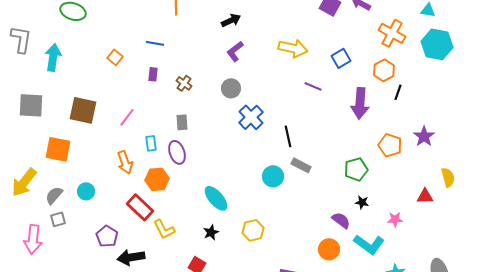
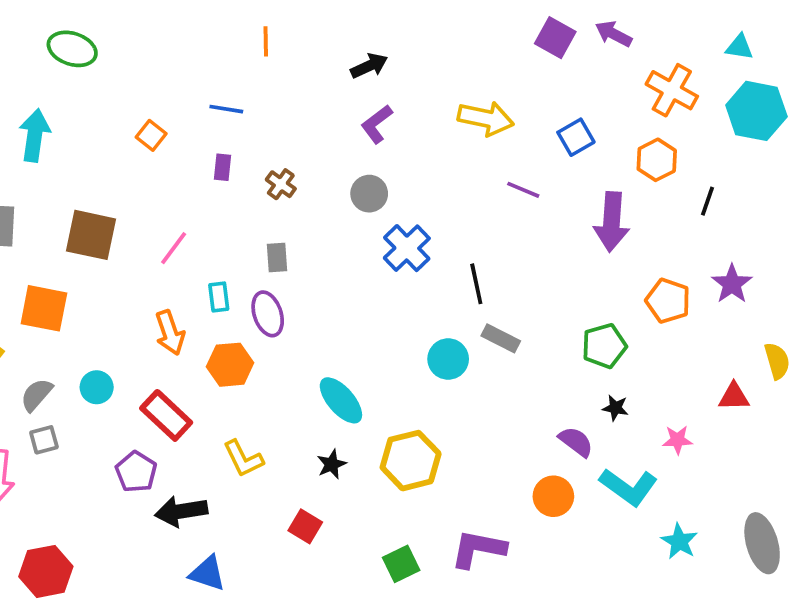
black line: (398, 92) -> (708, 201), moved
red rectangle: (140, 207) -> (166, 415), moved
yellow hexagon: (253, 230) -> (411, 461), size x1.4

